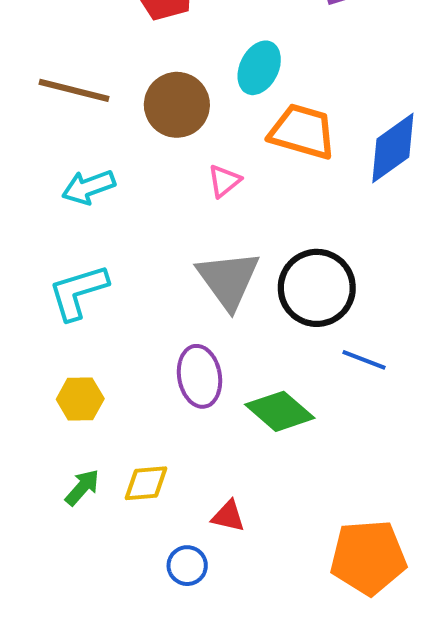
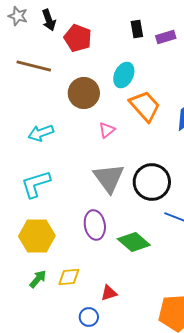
brown line: (74, 90) -> (34, 66), moved
orange trapezoid: (302, 132) -> (145, 106), turned 32
yellow hexagon: (80, 399) -> (37, 236), size x1.6
red triangle: (228, 516) -> (109, 293), turned -30

